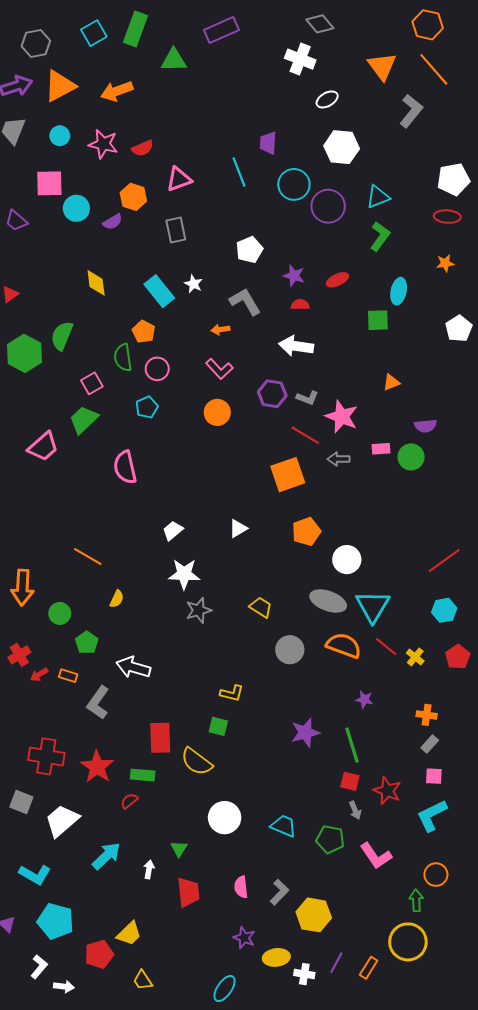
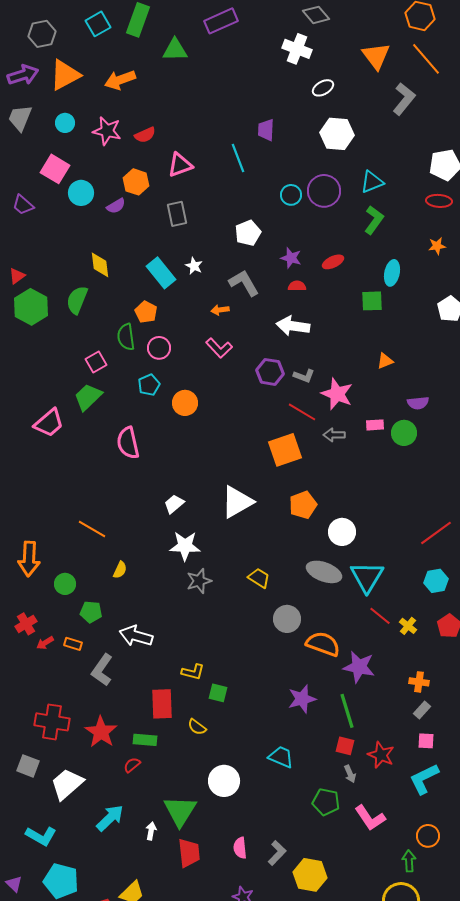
pink square: (49, 183) -> (55, 169), turned 32
cyan circle: (294, 184) -> (291, 195), moved, size x0.7
green semicircle: (62, 336) -> (77, 300), moved
green hexagon: (25, 353) -> (31, 307), moved
orange circle: (217, 412) -> (185, 403), moved
white triangle: (238, 528) -> (237, 502), size x1.8
green pentagon: (87, 642) -> (91, 612), turned -30
orange semicircle: (344, 646) -> (323, 644), moved
yellow L-shape: (232, 693) -> (193, 672), moved
purple star: (364, 699) -> (359, 667), size x1.8
yellow semicircle: (197, 762) -> (197, 727), size x0.6
cyan trapezoid: (284, 826) -> (281, 757), moved
green triangle: (179, 849) -> (180, 811), size x2.0

